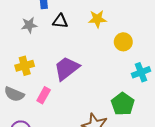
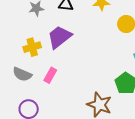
purple trapezoid: (67, 68) -> (59, 37), moved

